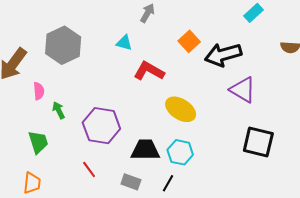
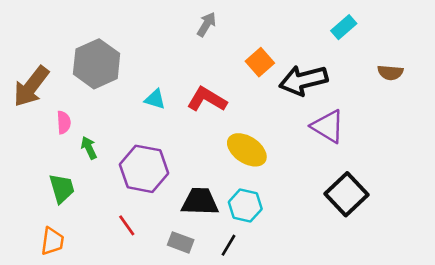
cyan triangle: (124, 43) -> (155, 99), moved
black square: (258, 142) -> (347, 194), turned 32

